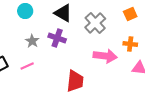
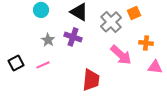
orange square: (130, 14) -> (134, 13), moved
pink arrow: (105, 56) -> (121, 55), turned 35

